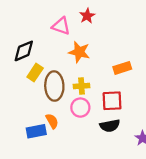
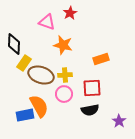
black diamond: (24, 51) -> (14, 44), turned -65
brown ellipse: (54, 86) -> (41, 75), turned -70
orange semicircle: (52, 121) -> (39, 106), size x1.6

